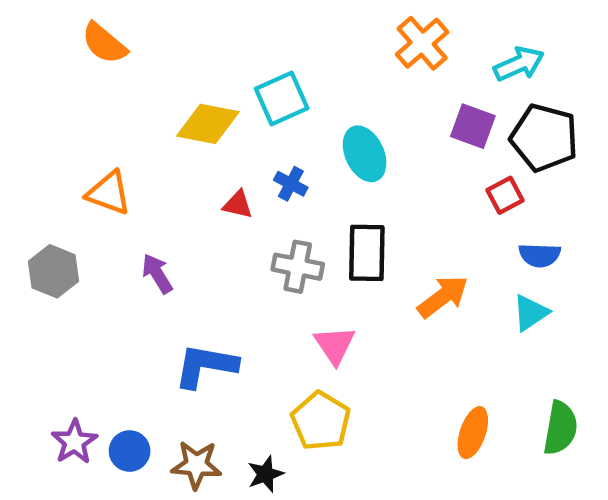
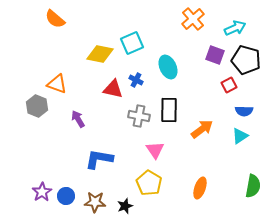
red triangle: (238, 204) -> (113, 89), size x1.5
gray hexagon: (54, 271) -> (37, 106), moved
orange ellipse: (473, 433) -> (200, 188), moved

